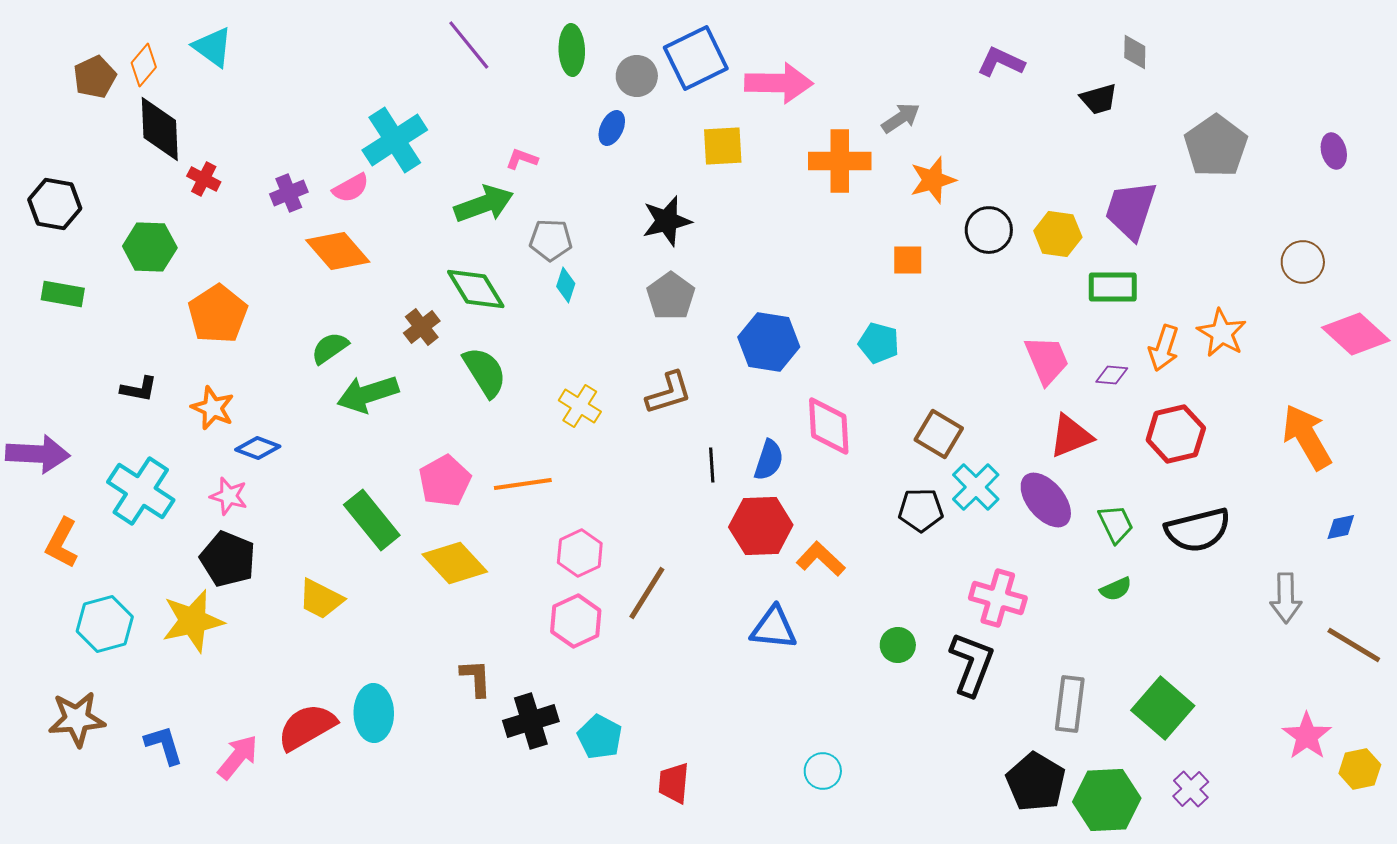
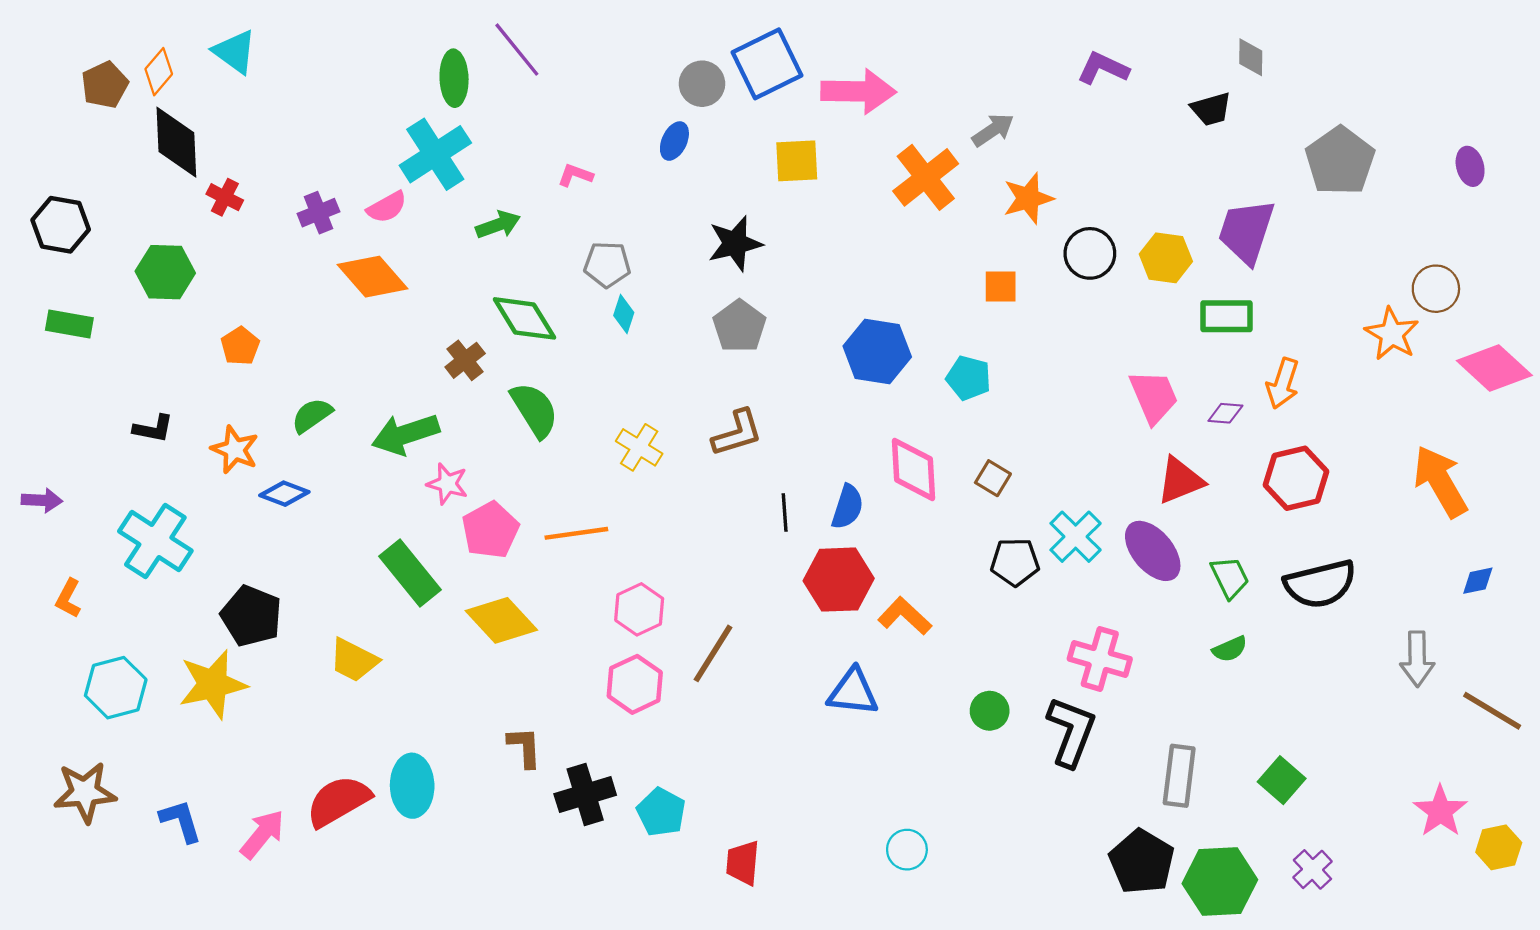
green ellipse: (572, 50) -> (454, 78), moved
orange cross: (840, 161) -> (926, 177), turned -38
green arrow: (484, 204) -> (498, 225), moved, size x0.7
orange pentagon: (218, 314) -> (240, 346), size x0.6
orange star: (1222, 333) -> (1392, 334), moved
blue hexagon: (769, 342) -> (877, 351), moved
green semicircle: (330, 348) -> (312, 415), moved
brown square: (939, 434) -> (993, 478), moved, size x0.7
purple arrow: (38, 454) -> (42, 500), size x0.6
pink star: (229, 496) -> (447, 484), moved
orange L-shape: (62, 543) -> (68, 598), size x0.7
green square: (1163, 708) -> (1282, 780), size x0.7

